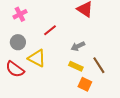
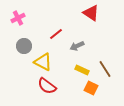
pink cross: (20, 14) -> (18, 18), moved
gray arrow: (78, 46) -> (77, 46), moved
red semicircle: (15, 69) -> (47, 86), moved

